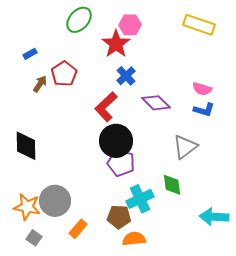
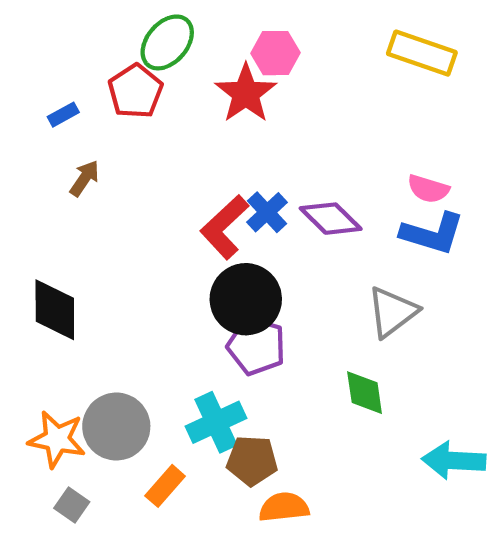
red pentagon: (64, 74) -> (135, 91), moved
blue cross: (126, 76) -> (267, 212), moved
blue L-shape: (204, 110) -> (432, 233), size x1.4
cyan cross: (140, 199) -> (216, 422), moved

